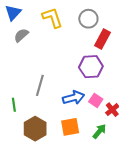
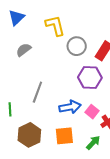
gray circle: (88, 19) -> (77, 46), moved
gray semicircle: (21, 35) -> (24, 50), moved

